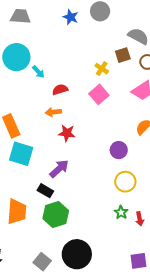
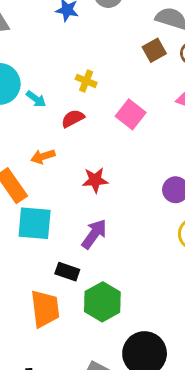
yellow cross: (102, 69) -> (86, 81), moved
orange arrow: (53, 112) -> (43, 156), moved
black rectangle: (45, 191) -> (67, 272), moved

